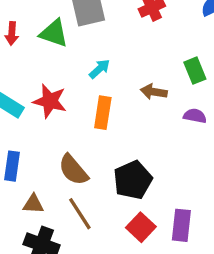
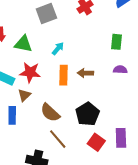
green triangle: (54, 33) -> (23, 44), moved
green rectangle: (195, 71) -> (117, 42), turned 35
brown arrow: (154, 92) -> (85, 73), moved
brown triangle: (33, 204) -> (24, 95), moved, turned -40

